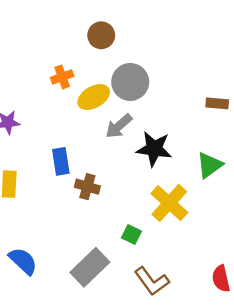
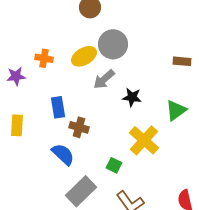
orange cross: (62, 77) -> (44, 58), moved, turned 30
black star: (154, 149) -> (132, 97), size x0.7
blue semicircle: (23, 261) -> (63, 154), moved

